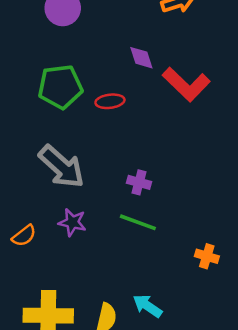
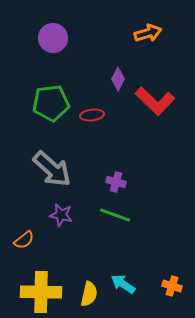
purple diamond: (141, 58) -> (118, 79), turned 45
orange semicircle: (24, 236) -> (24, 240), moved
orange cross: (207, 256) -> (172, 286), moved

